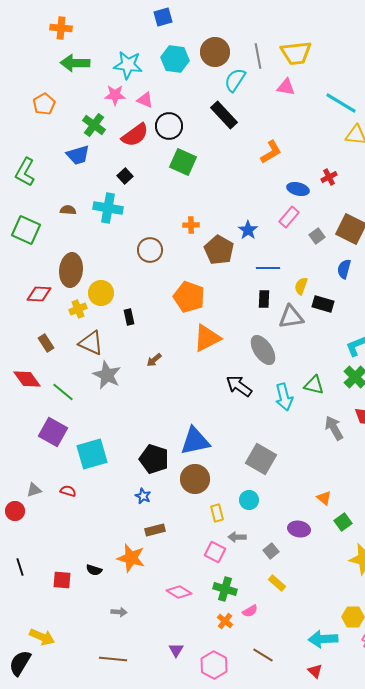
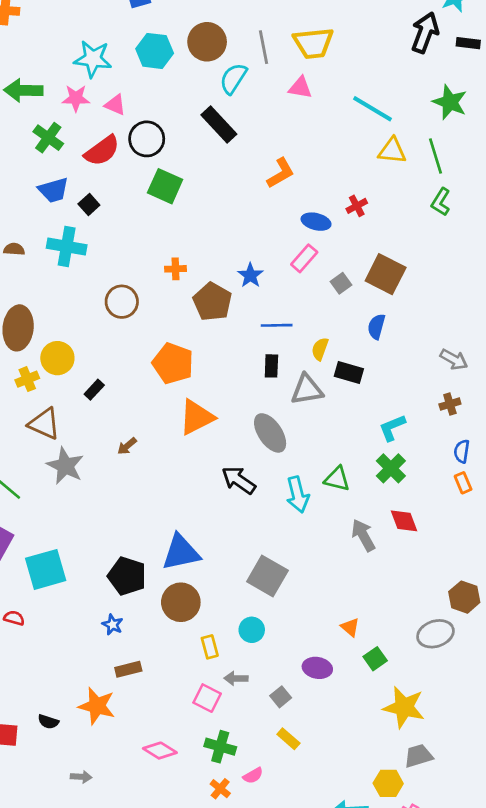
green arrow: (75, 63) -> (23, 90), moved
blue trapezoid: (78, 155) -> (53, 190), moved
black rectangle: (129, 317) -> (94, 390), turned 56

